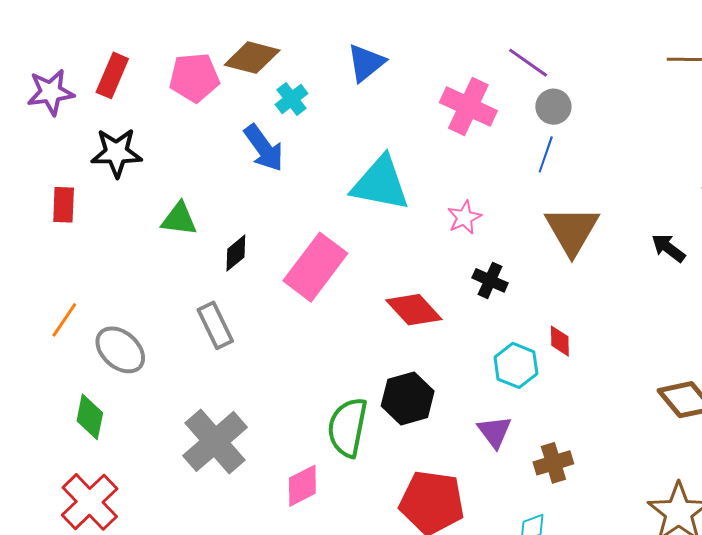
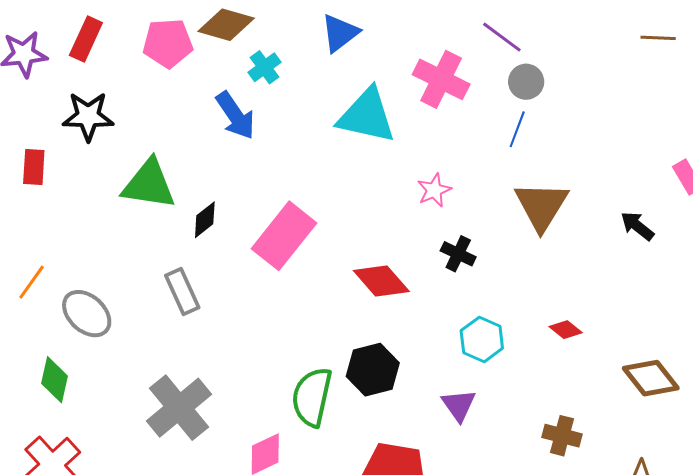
cyan triangle: (381, 183) -> (367, 116), moved
green triangle: (179, 219) -> (149, 184), size x1.5
red diamond: (560, 341) -> (566, 330), moved, turned -52
brown cross: (553, 463) -> (562, 436), moved, turned 30

